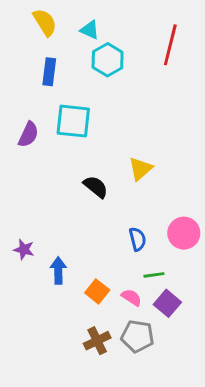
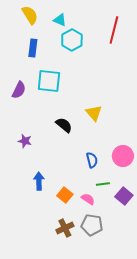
yellow triangle: (140, 169) -> (94, 113), turned -30
purple star: (24, 250) -> (25, 141), moved
purple square: (167, 303) -> (124, 196), moved

